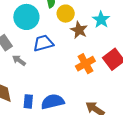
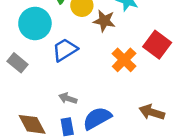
gray arrow: (19, 60) -> (68, 98), moved

